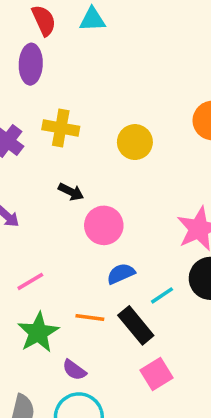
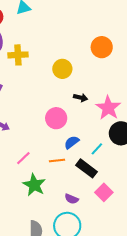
yellow cross: (61, 128) -> (18, 55), moved
black arrow: (71, 192) -> (81, 98), moved
orange line: (90, 318) -> (57, 160), moved
purple semicircle: (74, 370) -> (72, 199), moved

